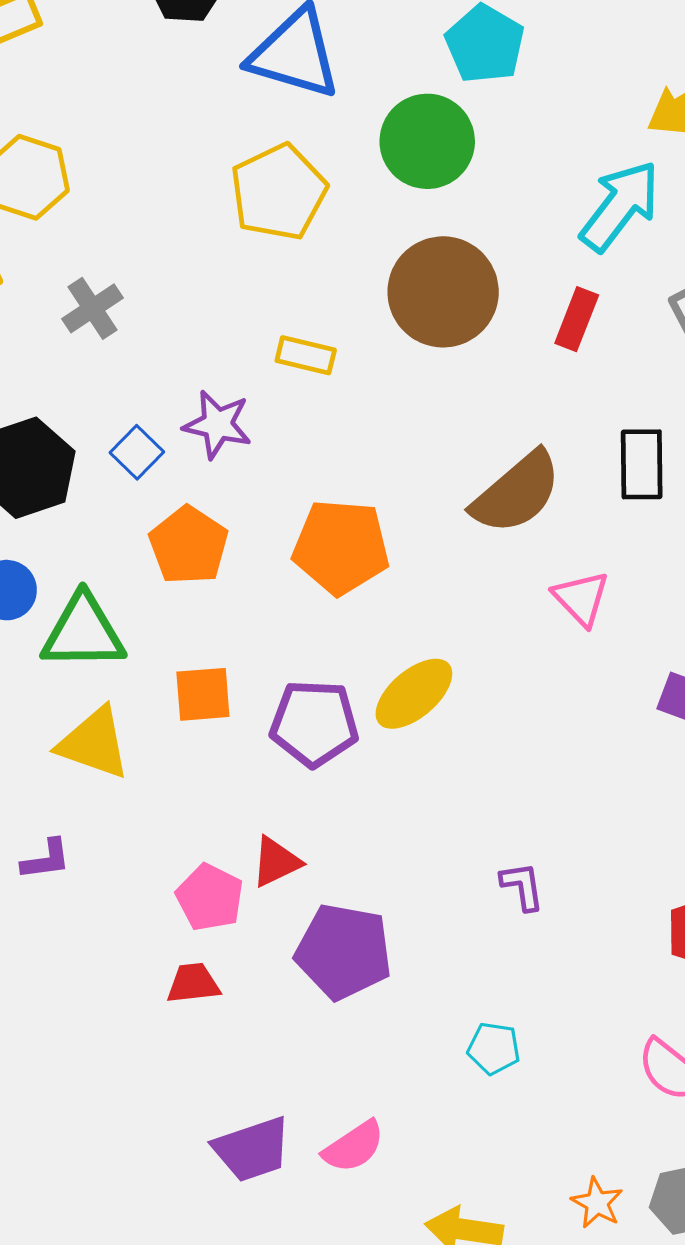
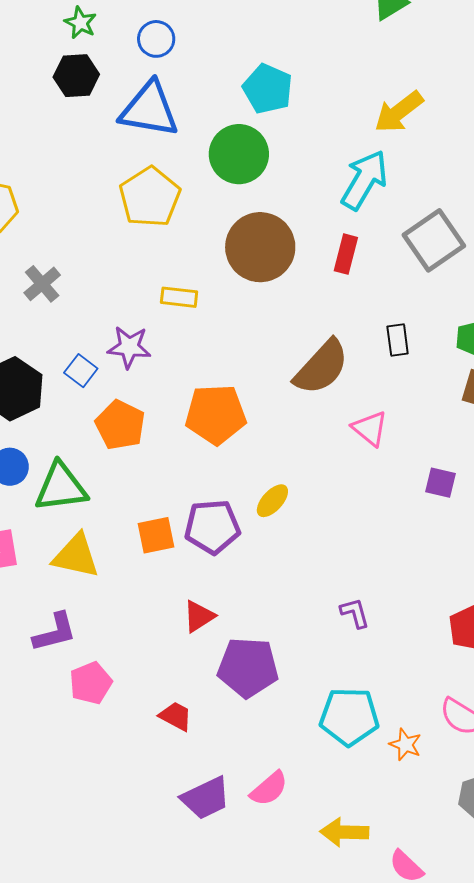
black rectangle: (642, 464) -> (398, 340), size x0.7
orange square: (203, 694) -> (156, 535), moved
yellow ellipse: (414, 694) -> (272, 501), size x0.7
purple L-shape: (46, 859) -> (55, 632), size x1.4
pink pentagon: (210, 897) -> (91, 683), moved, turned 30
red trapezoid: (193, 983) -> (176, 716), moved, turned 42
cyan pentagon: (494, 1048) -> (349, 717), size x1.8
orange star: (597, 1203) -> (405, 744), moved

